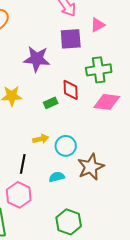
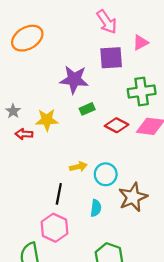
red diamond: (71, 90) -> (117, 125), moved, turned -60
green rectangle: (51, 103) -> (87, 109), moved
cyan semicircle: (57, 177) -> (96, 208), turned 112

